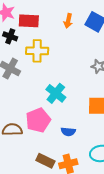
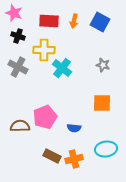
red rectangle: (29, 21) -> (49, 21), moved
cyan cross: (56, 93) -> (62, 68), moved

